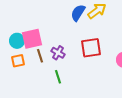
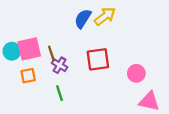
brown line: (40, 56) -> (51, 54), moved
orange square: (18, 61) -> (28, 76), moved

